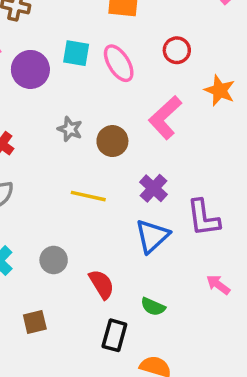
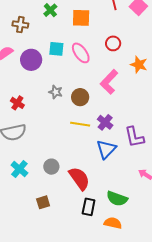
yellow line: (88, 196) -> (80, 124), moved
red semicircle: (102, 284) -> (79, 178), size x1.4
green semicircle: (153, 307) -> (117, 199), moved, size x1.5

